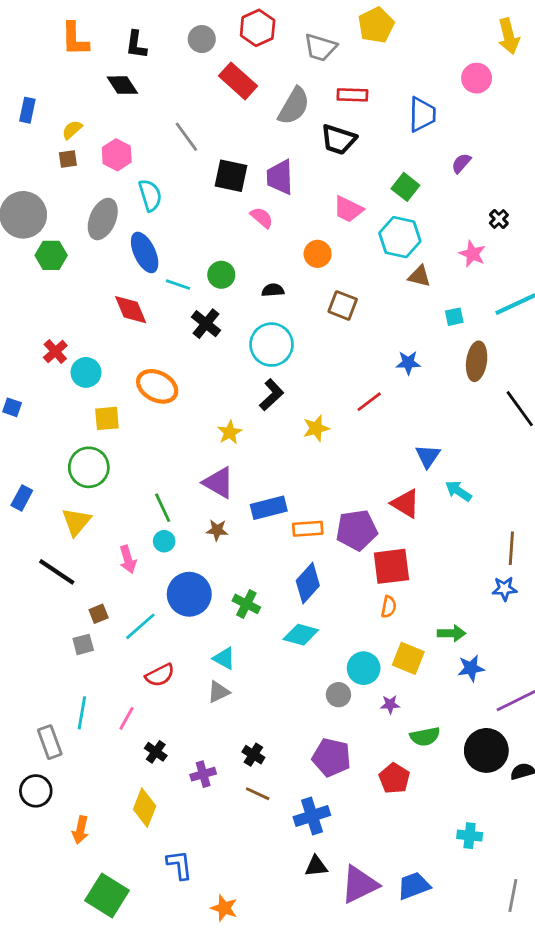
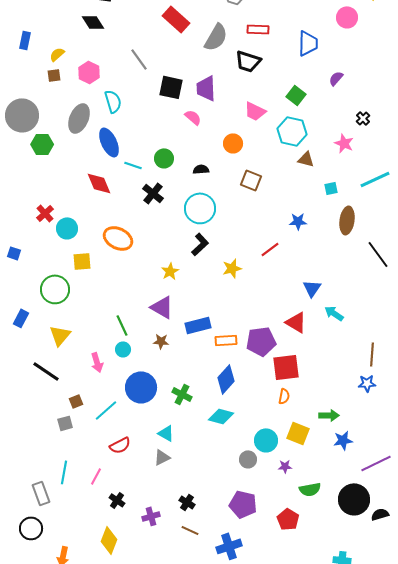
green circle: (89, 467) -> (55, 289), moved

